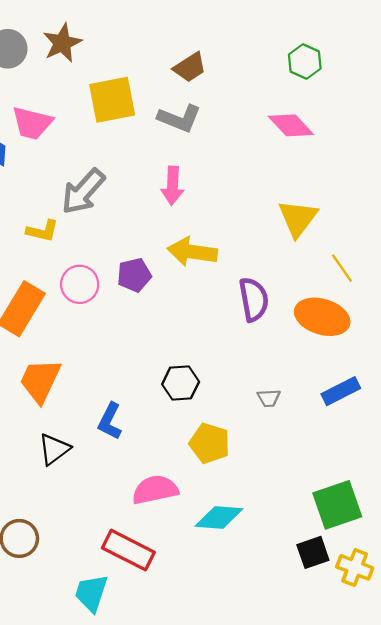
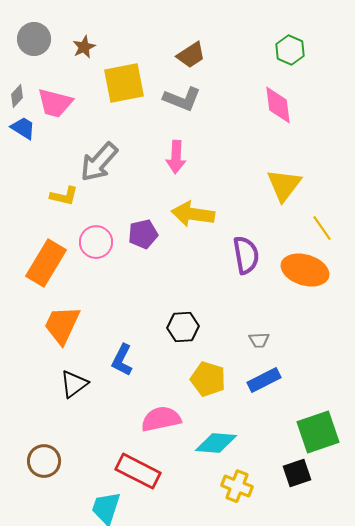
brown star: (62, 43) -> (84, 47), moved, size x0.7
pink diamond: (291, 125) -> (278, 105), turned 36
blue rectangle: (341, 391) -> (264, 380), moved
yellow cross: (355, 567) -> (237, 486), moved

